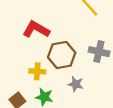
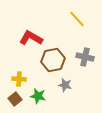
yellow cross: (37, 71) -> (19, 79), moved

